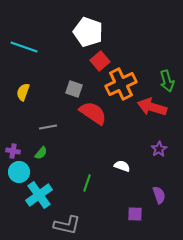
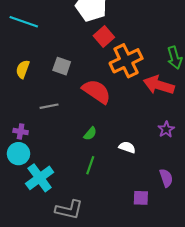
gray square: (74, 89) -> (62, 66), moved
purple cross: (13, 151) -> (21, 131), moved
green semicircle: (41, 153) -> (90, 134), moved

